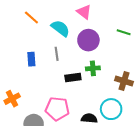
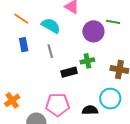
purple circle: (88, 40) -> (93, 31), moved
blue rectangle: (31, 59) -> (24, 45), moved

